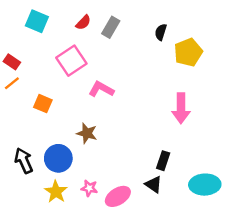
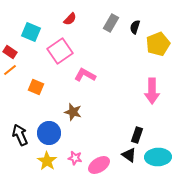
cyan square: (37, 21) -> (31, 32), moved
gray rectangle: (111, 27) -> (111, 23), moved
cyan ellipse: (205, 185) -> (158, 157), moved

